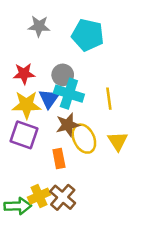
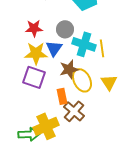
cyan cross: (69, 94) -> (84, 44), moved
yellow cross: (39, 196) -> (46, 126), size x1.4
brown cross: (63, 197) -> (74, 111), moved

